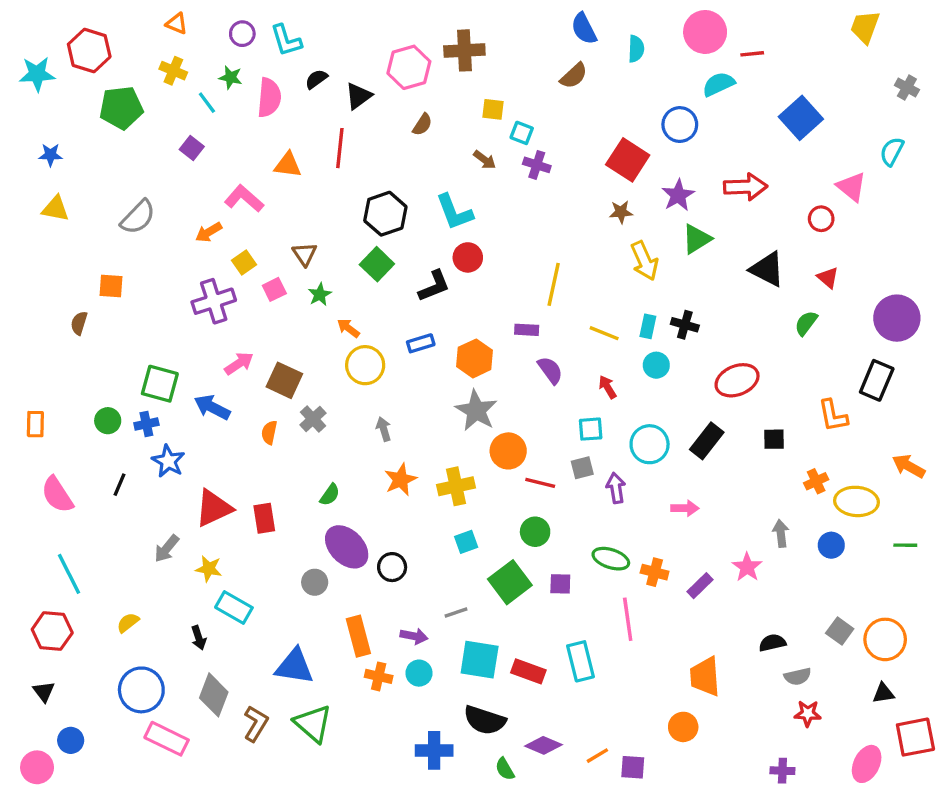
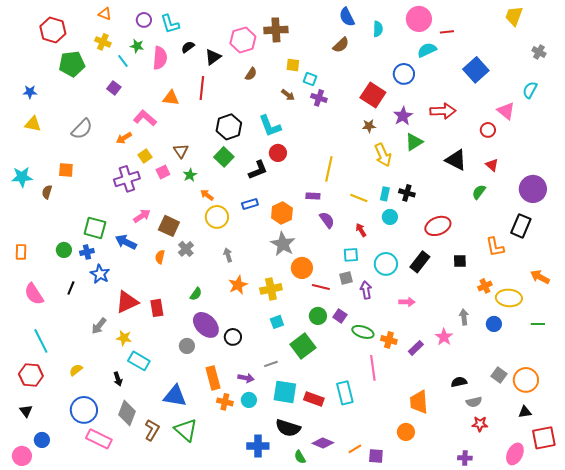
cyan star: (37, 74) -> (22, 177), moved
purple square: (560, 584) -> (340, 316), moved, turned 32

